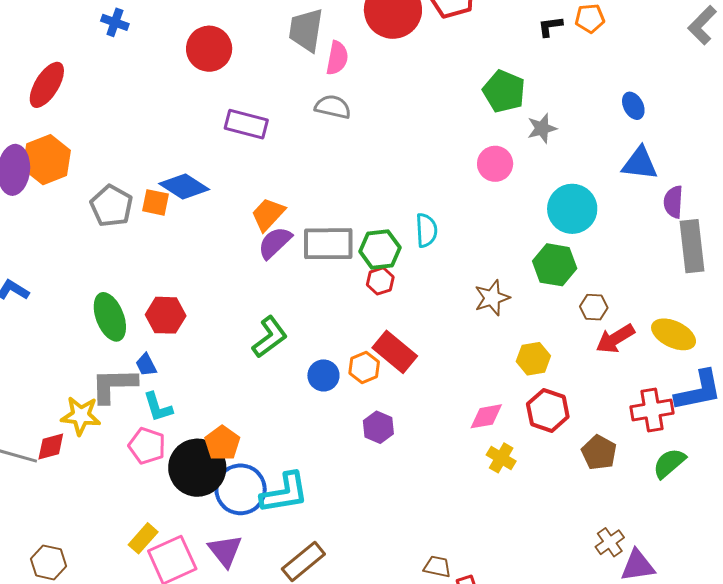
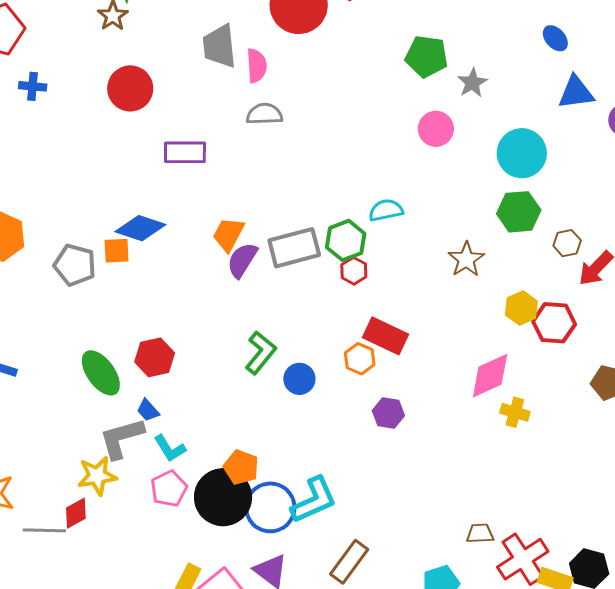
cyan semicircle: (426, 230) -> (386, 210), turned -84
blue circle: (323, 375) -> (299, 379), moved
red hexagon: (548, 410) -> (554, 323), moved
pink diamond: (486, 416) -> (490, 376), size x1.4
pink pentagon: (147, 446) -> (169, 489), turned -30

